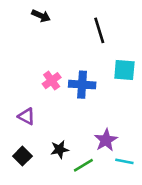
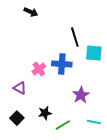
black line: (99, 30) -> (75, 37), moved
pink cross: (52, 81) -> (39, 69), moved
purple star: (106, 140) -> (81, 95), moved

